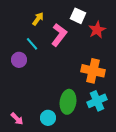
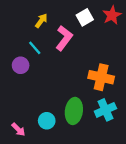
white square: (78, 16) -> (85, 17), turned 35
red star: (97, 30) -> (112, 15), moved
cyan circle: (48, 118) -> (47, 121), moved

